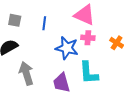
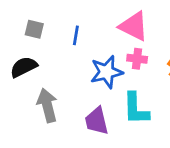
blue star: (67, 48) -> (107, 72), turned -30

